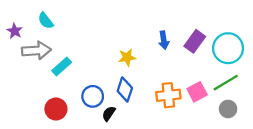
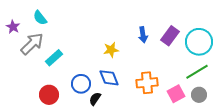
gray arrow: (36, 50) -> (32, 44), turned -40
blue diamond: (125, 89) -> (109, 78), turned -40
pink square: (197, 92) -> (176, 94), moved

